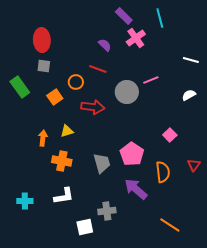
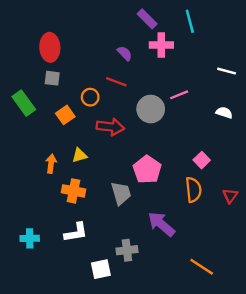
pink cross: (136, 38) -> (161, 45), turned 36
white semicircle: (189, 95) -> (224, 113), turned 48
pink pentagon: (132, 154) -> (147, 170), moved
orange semicircle: (163, 172) -> (193, 190), moved

